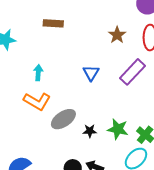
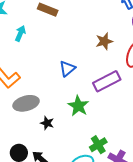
cyan arrow: (38, 73) -> (20, 33), moved
green star: (118, 129) -> (78, 106), moved

